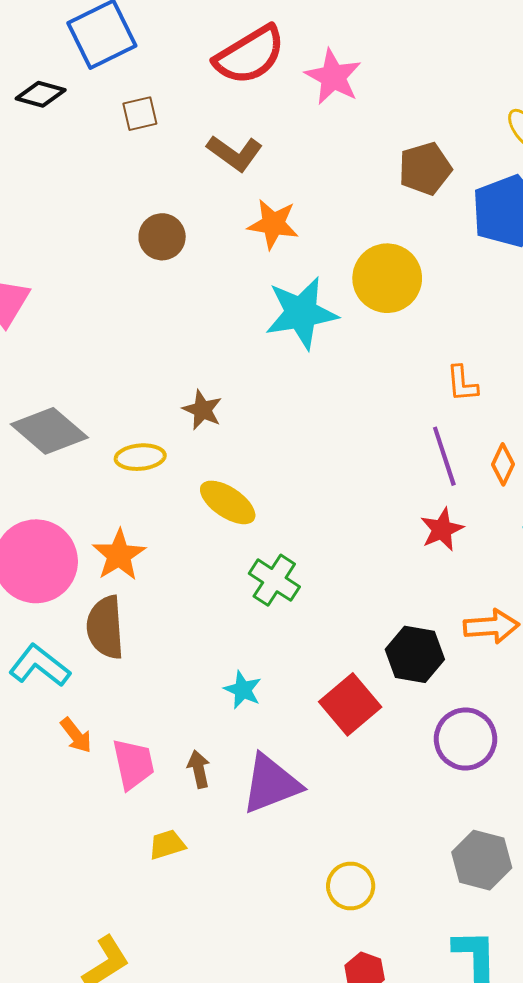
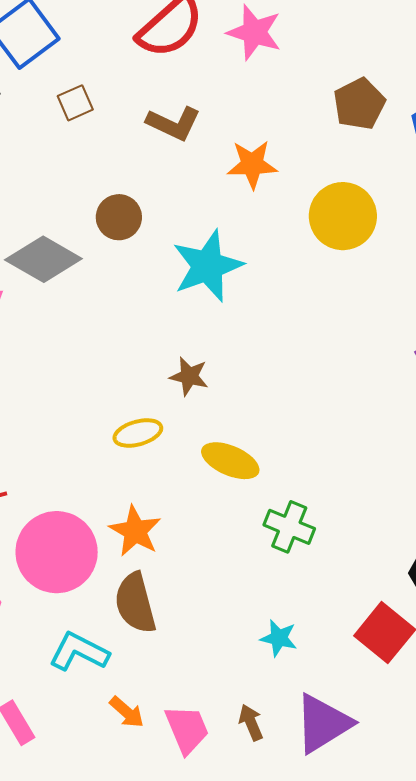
orange star: (273, 224) -> (252, 164), moved
cyan star: (301, 313) -> (208, 266), moved
gray diamond: (49, 431) -> (43, 259), moved

